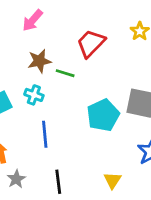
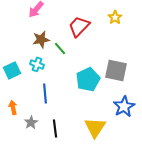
green line: (65, 73) -> (60, 48), turned 32
gray star: (16, 179) -> (31, 122), moved
yellow triangle: (113, 180) -> (95, 127), size x1.6

